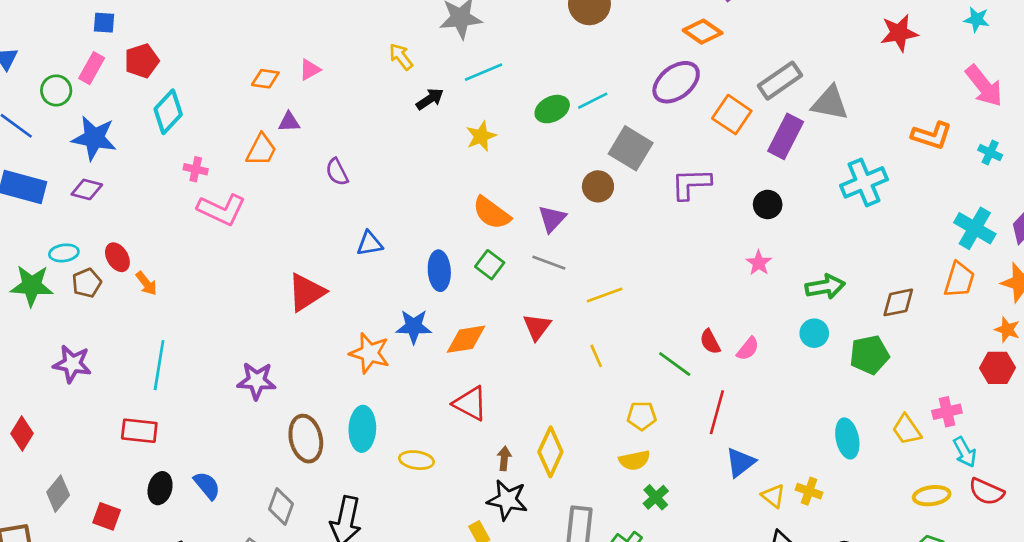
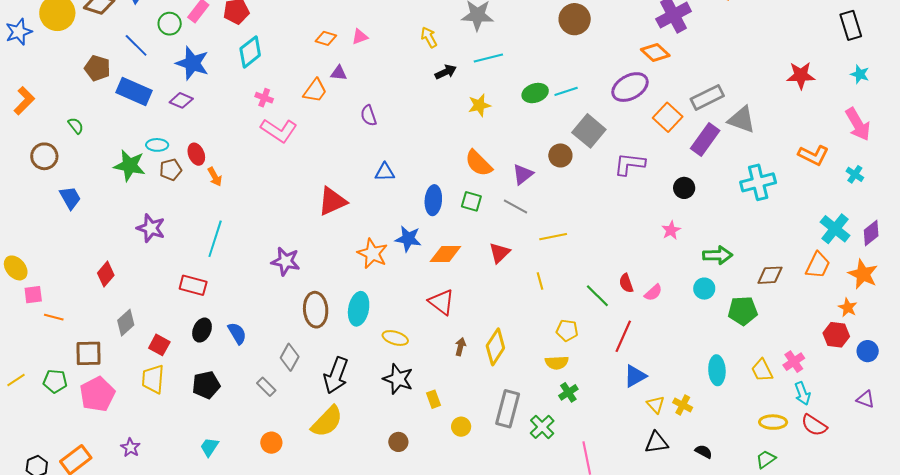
green square: (490, 265) -> (471, 201), turned -30
pink cross: (947, 412) -> (794, 362), turned -30
black star: (507, 500) -> (398, 379), moved

